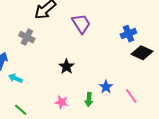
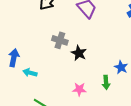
gray cross: (27, 37) -> (60, 40), moved

